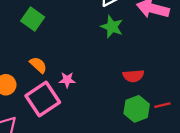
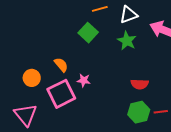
green square: (33, 19) -> (88, 33), moved

